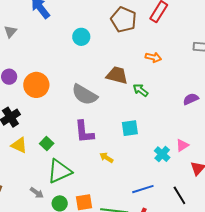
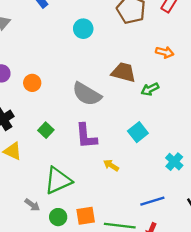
orange circle: (36, 85) -> (32, 83), size x0.6
green arrow: (140, 90) -> (150, 89), turned -63
cyan square: (130, 128) -> (138, 132), turned -30
green square: (47, 144) -> (46, 130), moved

